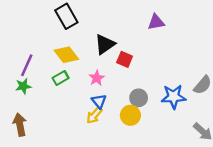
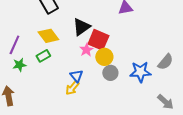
red square: (125, 59) -> (98, 40), size x1.5
pink star: (97, 78) -> (86, 50), moved
green star: (23, 86) -> (19, 65), moved
yellow circle: (130, 115) -> (104, 57), moved

